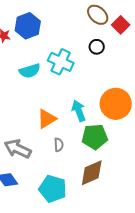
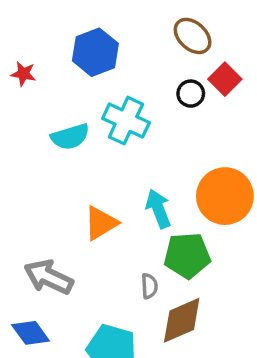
red square: (121, 25) -> (225, 79), moved
blue hexagon: (28, 26) -> (95, 52), moved
gray semicircle: (59, 145) -> (149, 286), moved

